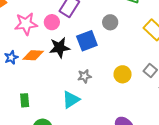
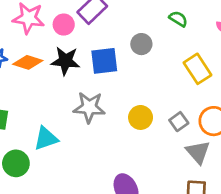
gray star: (84, 76) -> (89, 107), size x1.6
cyan triangle: (71, 100) -> (46, 139), moved

